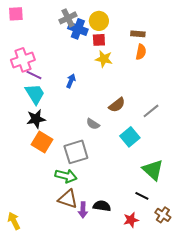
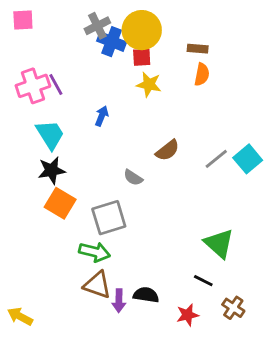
yellow circle: (99, 21) -> (142, 30), size x1.4
purple line: (34, 75) -> (56, 84), moved, turned 35
cyan square: (130, 137) -> (248, 159), moved
yellow arrow: (14, 221) -> (20, 316), turned -36

